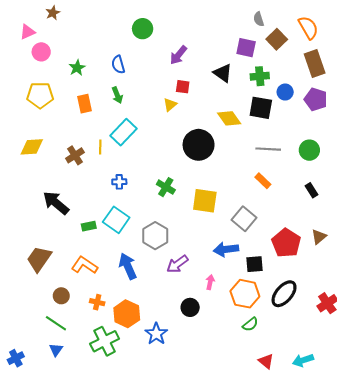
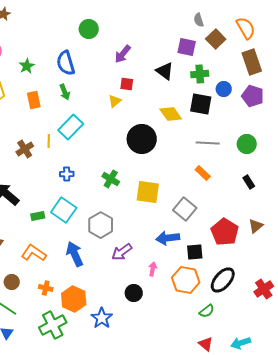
blue semicircle: (118, 65) -> (66, 63), size x1.4
green semicircle: (250, 324) -> (207, 311), moved

